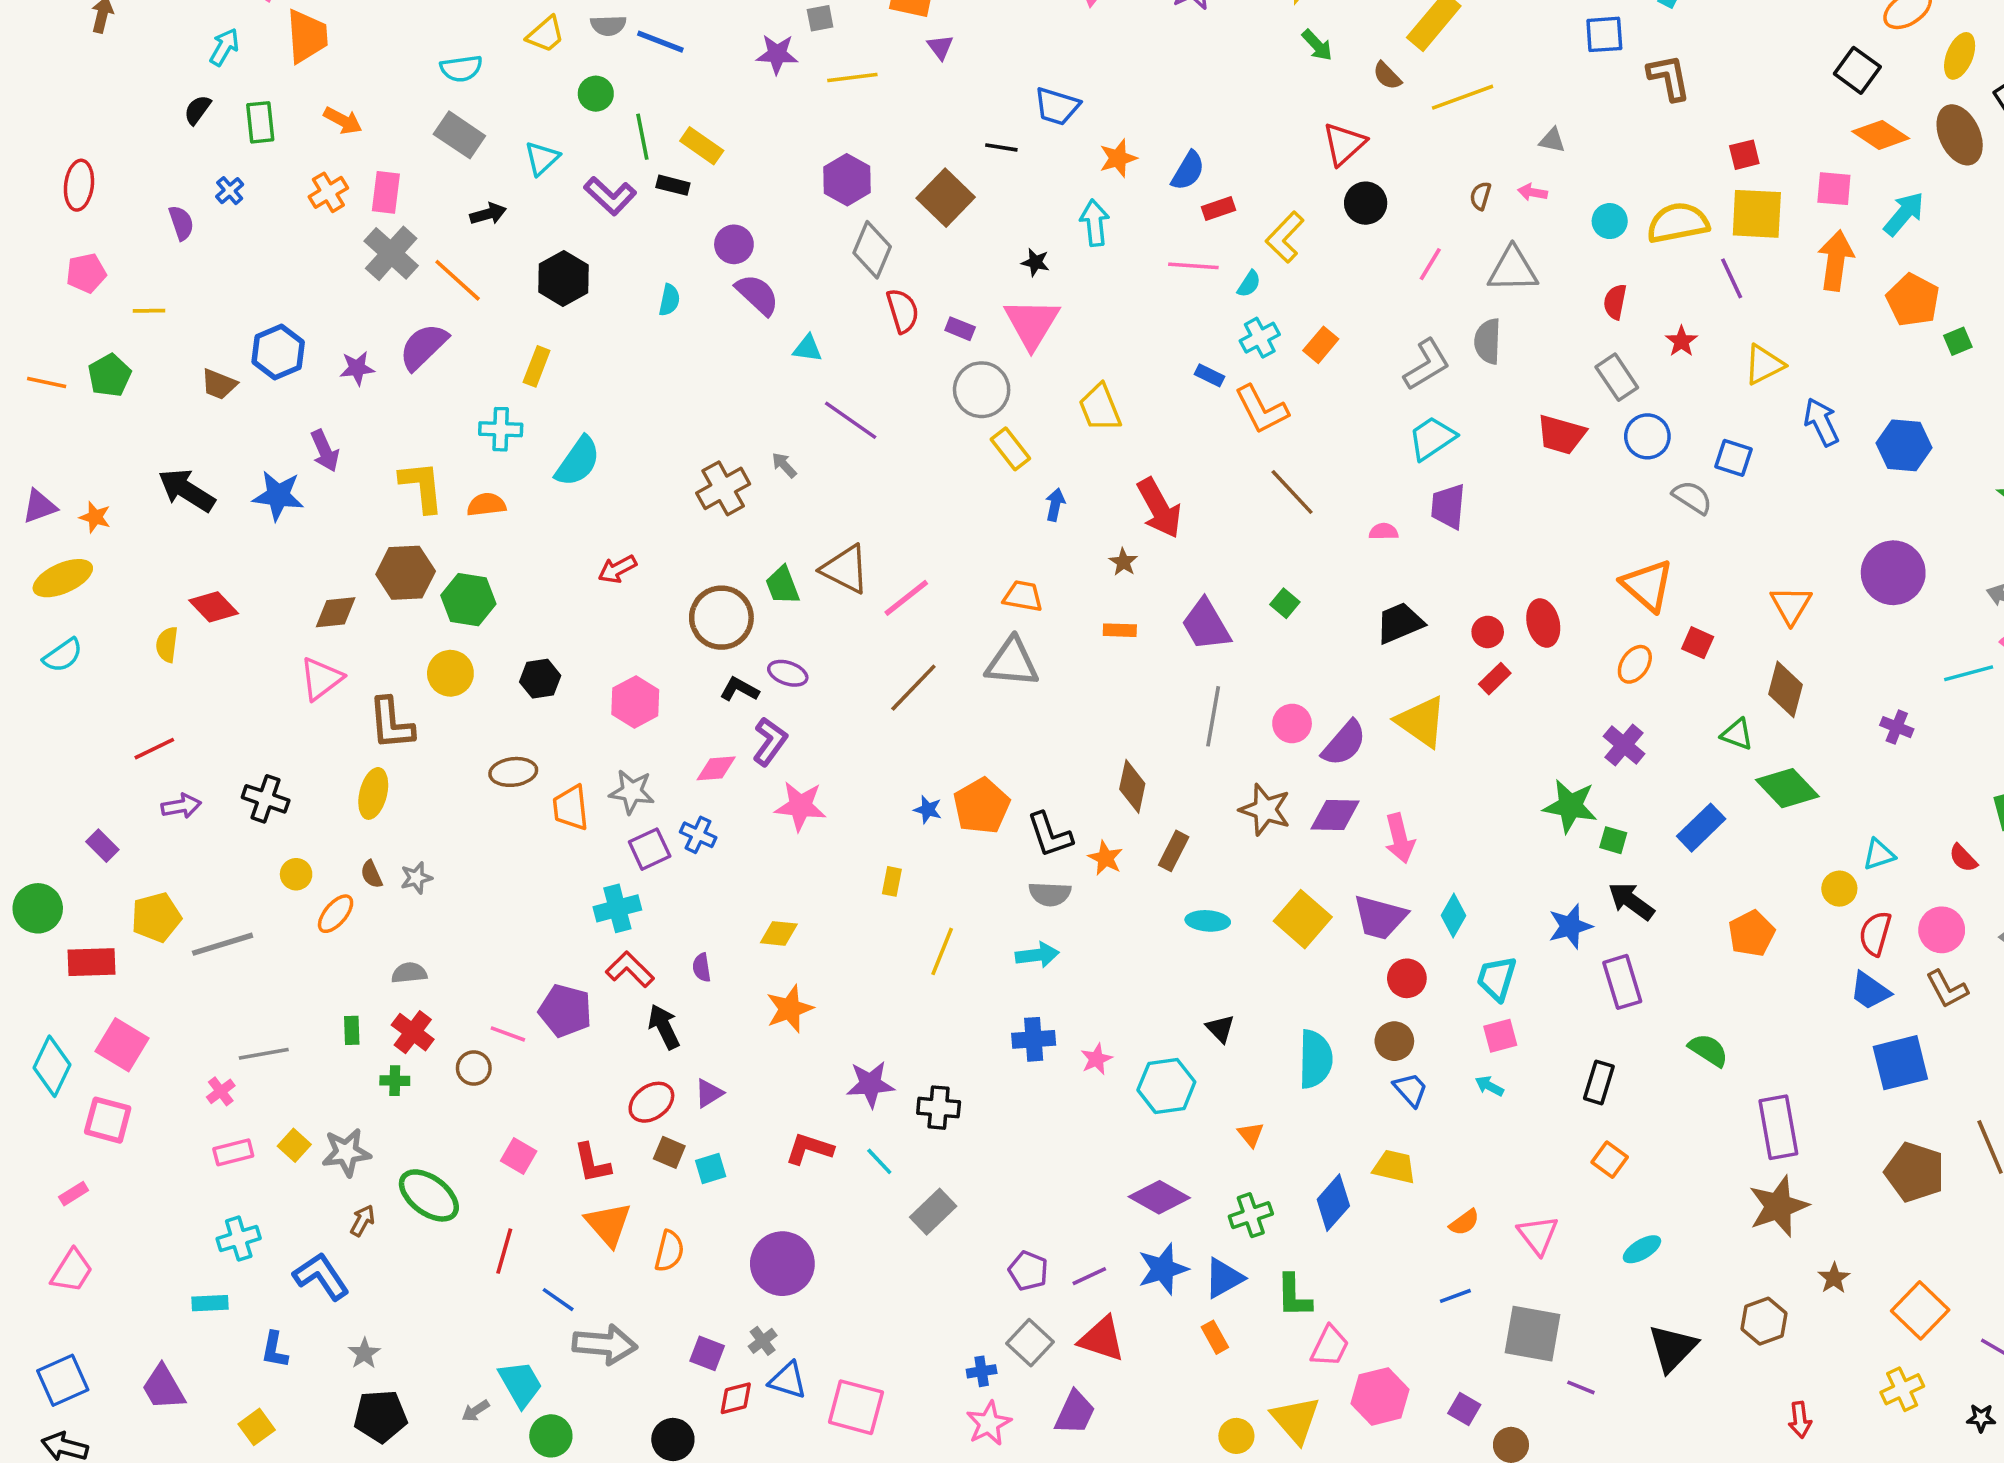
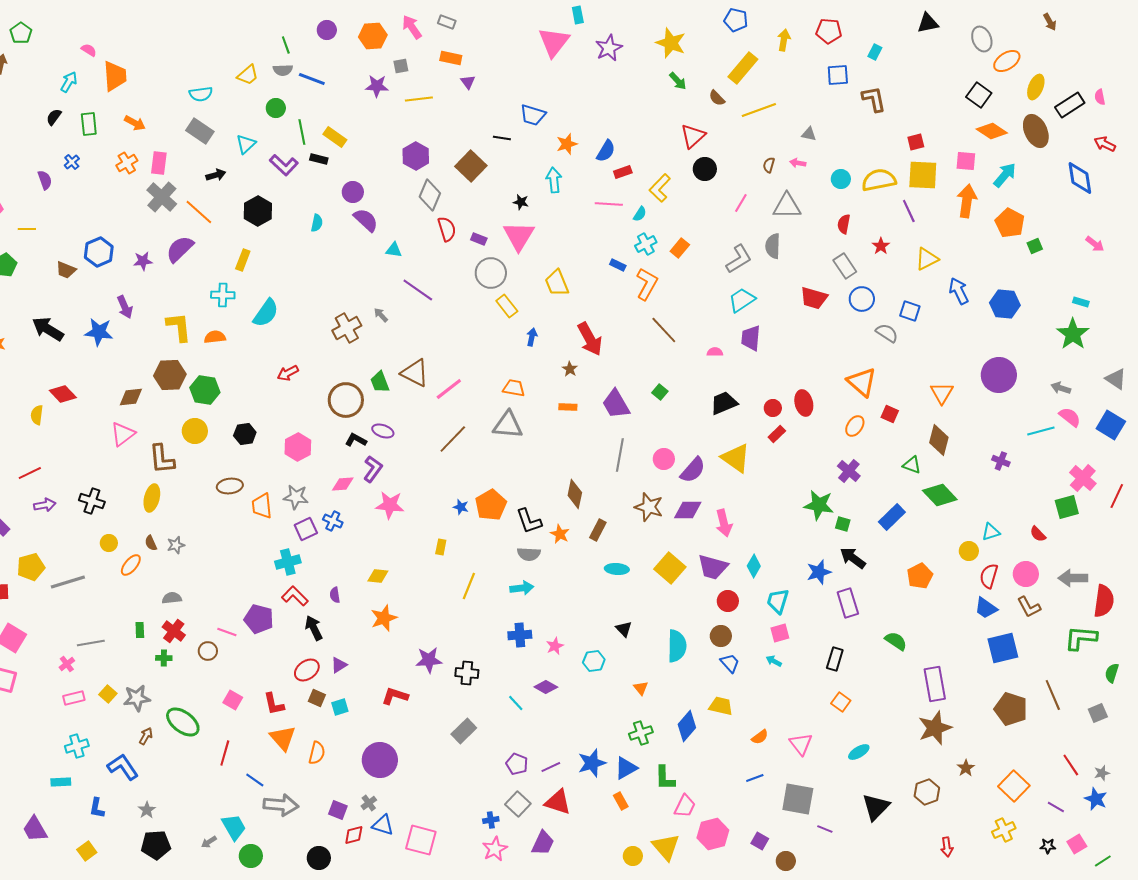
orange L-shape: (1262, 409) -> (647, 284), turned -124
cyan hexagon: (1166, 1086) -> (594, 661), size x0.7
cyan line: (879, 1161) -> (516, 703), moved
purple diamond: (1159, 1197) -> (546, 687), moved, size x0.7

